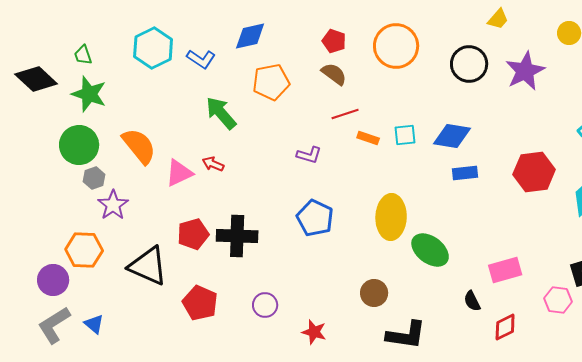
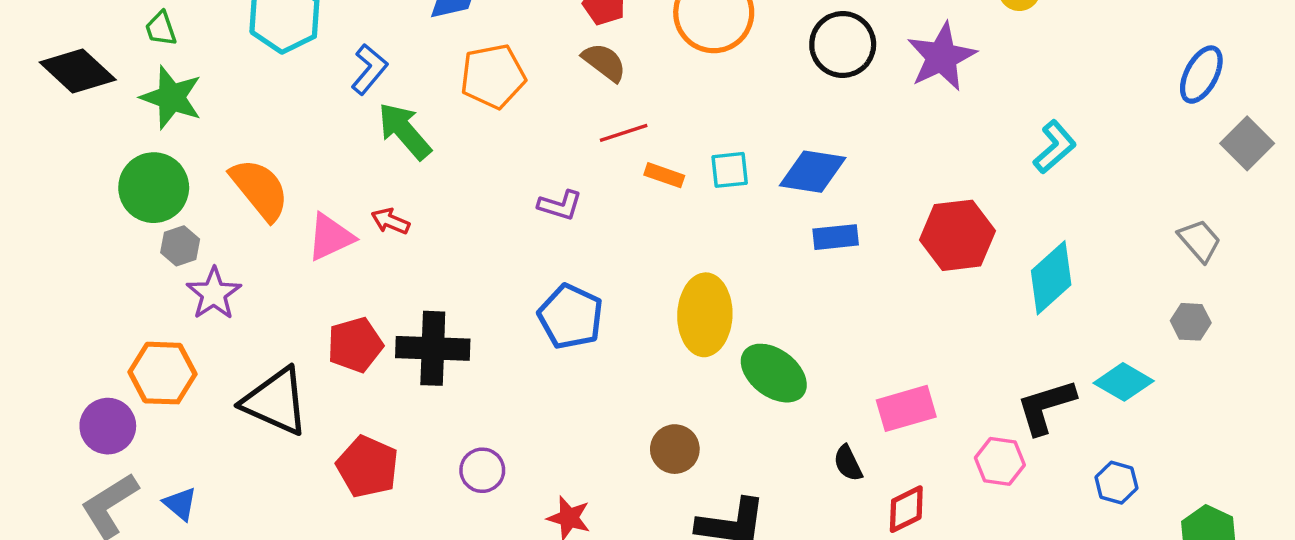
blue L-shape: (201, 59) -> (369, 69), moved, turned -84

